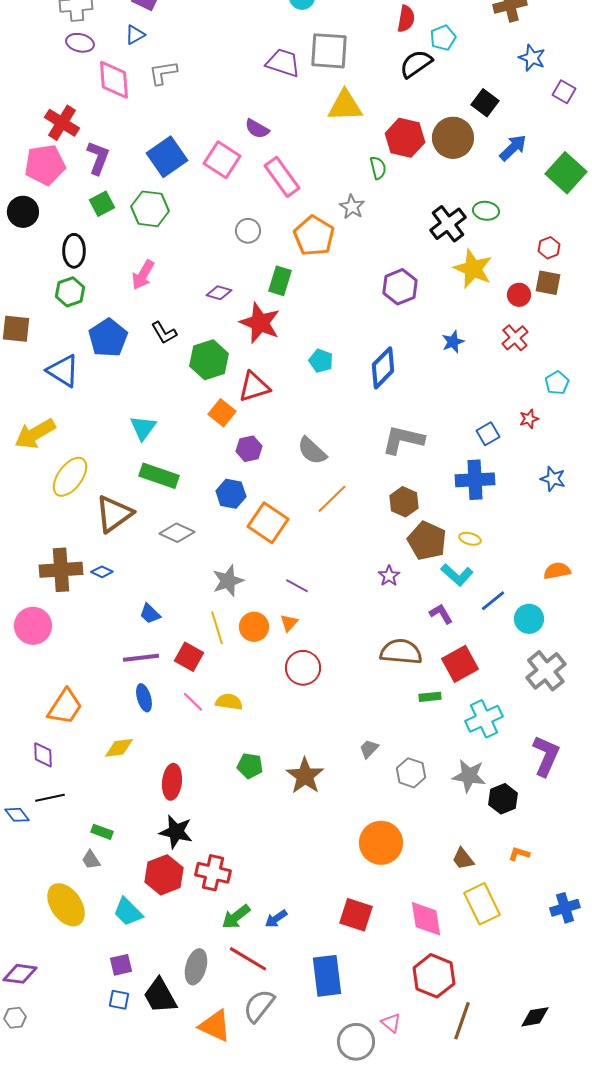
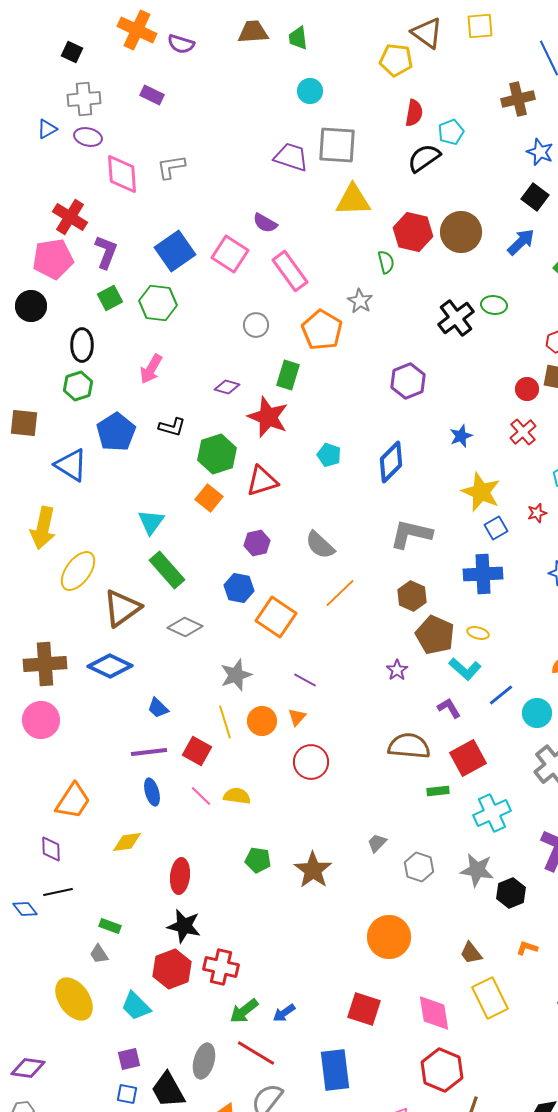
blue triangle: (135, 35) -> (47, 129), moved
black square: (485, 103) -> (535, 197), moved
yellow star: (473, 269) -> (481, 492), moved
black L-shape: (164, 333) -> (172, 427), turned -44
orange square: (222, 413) -> (209, 498), moved
yellow arrow: (35, 434) -> (43, 528), turned -48
green rectangle: (159, 476) -> (167, 570), turned 30
brown cross: (61, 570) -> (45, 664), moved
blue diamond: (102, 572) -> (110, 666), size x2.0

